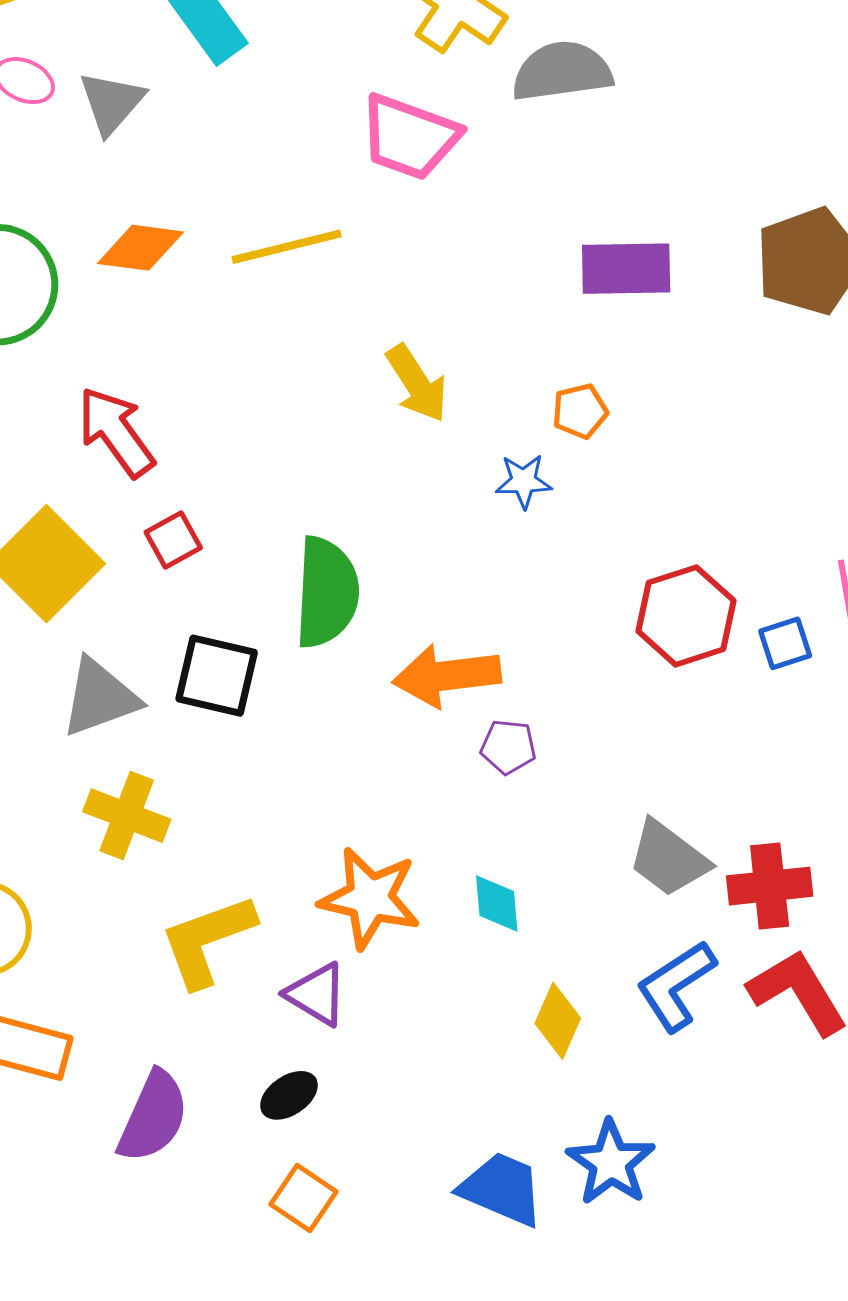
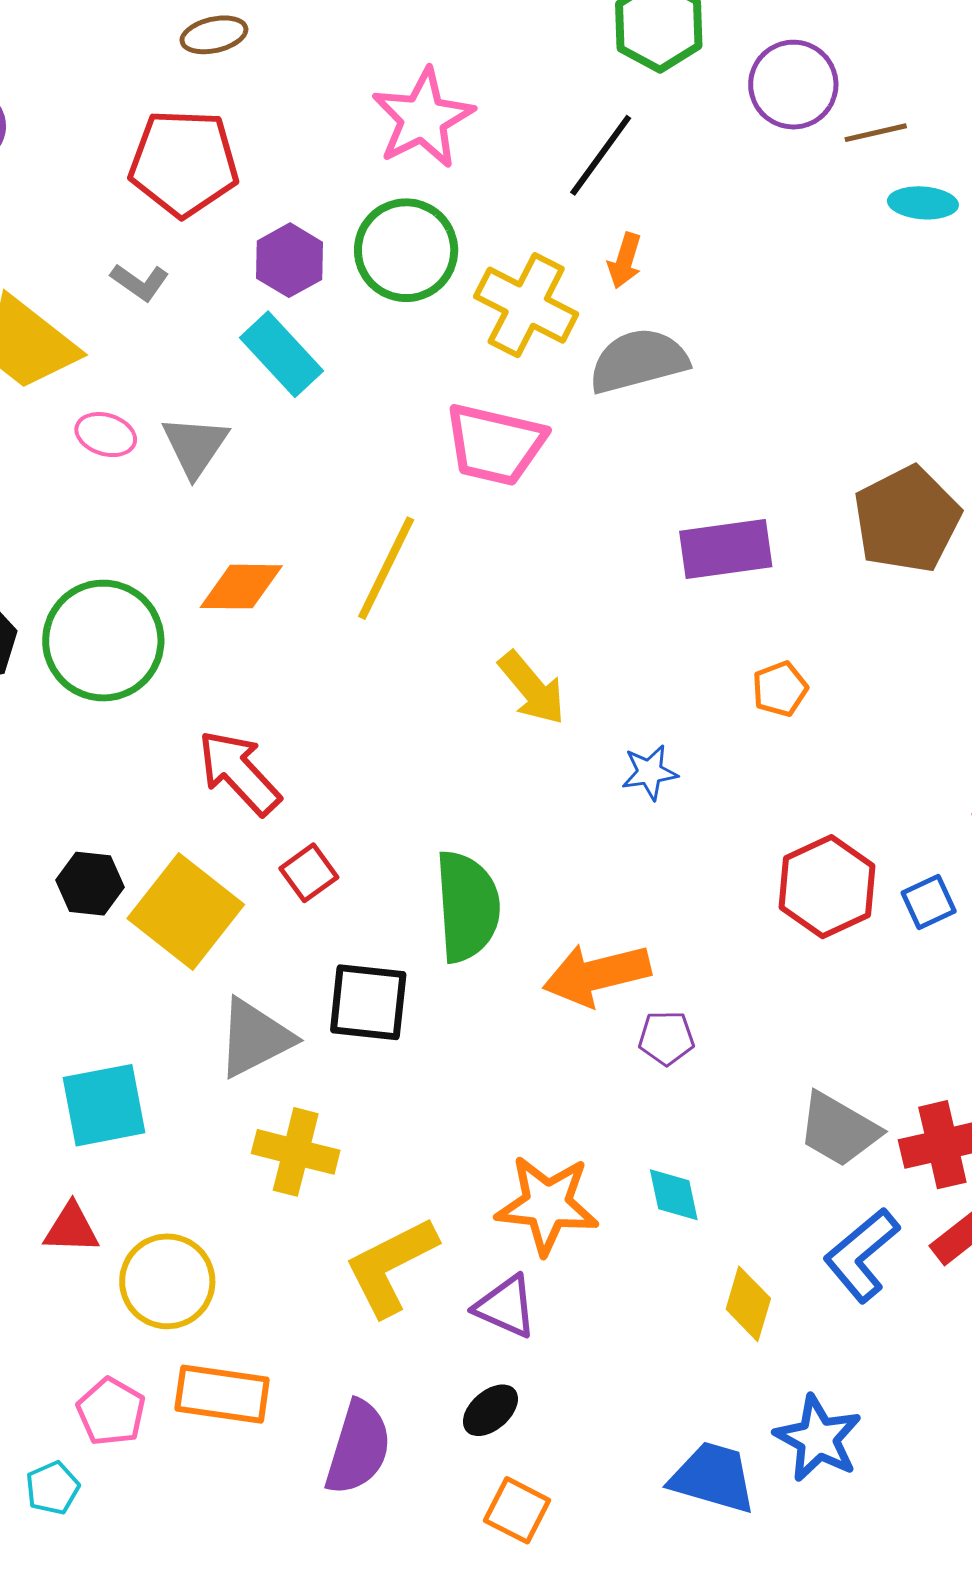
yellow line: (287, 247) -> (386, 568), turned -43
orange pentagon: (580, 411) -> (780, 689), moved

